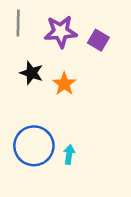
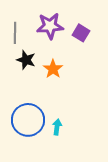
gray line: (18, 23) -> (15, 33), moved

